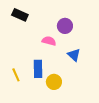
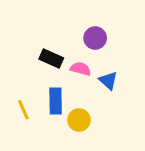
black rectangle: (20, 15) -> (51, 59), moved
pink semicircle: (49, 41) -> (80, 69), moved

